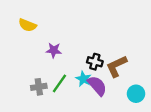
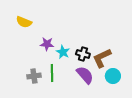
cyan star: (83, 79) -> (63, 52), moved
green line: (59, 83) -> (52, 73), turned -36
cyan circle: (136, 94) -> (113, 76), moved

